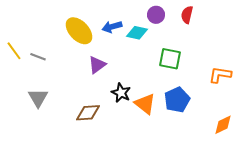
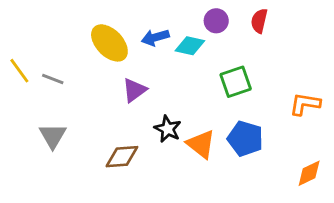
green square: (170, 59) -> (236, 82), turned -30
blue pentagon: (177, 100) -> (245, 139), turned -30

